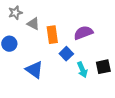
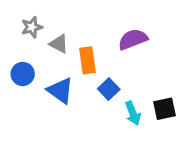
purple semicircle: (83, 33) -> (133, 39), moved
blue triangle: (34, 70) -> (60, 91), moved

